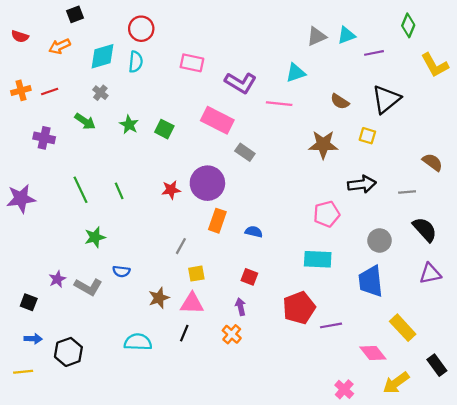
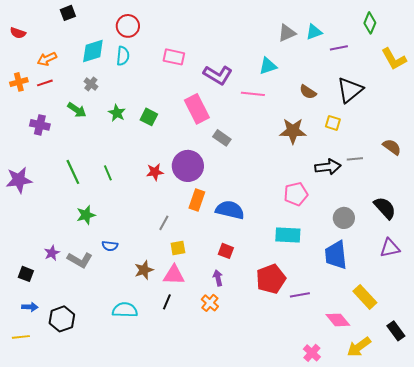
orange arrow: (60, 46) -> (47, 59), moved
pink rectangle: (217, 120) -> (197, 109), turned 36
gray line: (407, 192) -> (355, 159), moved
blue semicircle: (254, 232) -> (230, 210), size x1.8

